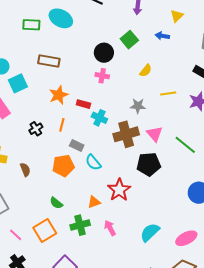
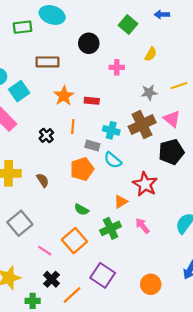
black circle: (104, 53) -> (89, 43), moved
pink cross: (102, 76) -> (117, 67), moved
yellow line: (168, 93) -> (179, 86), moved
cyan cross: (99, 118) -> (111, 130), moved

